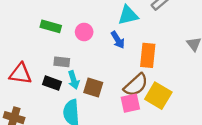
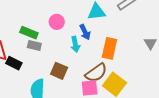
green rectangle: (51, 26) -> (29, 33), moved
cyan arrow: (74, 80) -> (75, 44), moved
black rectangle: (52, 83) -> (14, 63), moved

